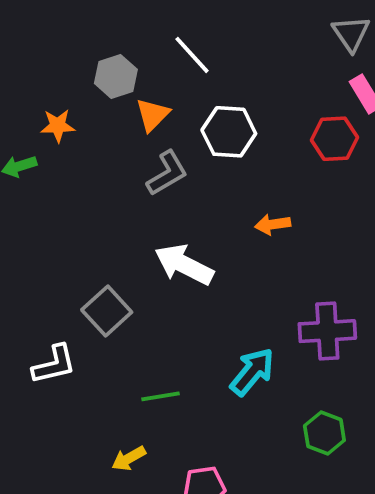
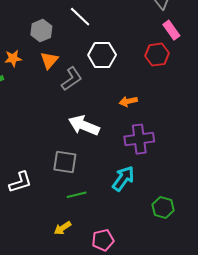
orange triangle: (153, 115) -> (49, 60), moved
gray square: (107, 311) -> (65, 162), moved, turned -35
purple cross: (327, 331) -> (139, 139), moved

